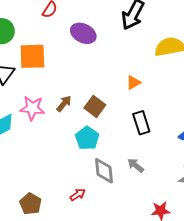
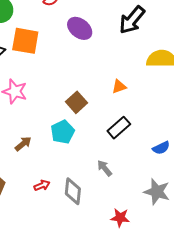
brown arrow: (64, 104) -> (23, 144), moved
black rectangle: (141, 123) -> (119, 128), turned 55
gray diamond: (104, 171) -> (73, 191), moved

